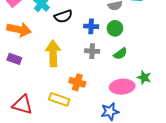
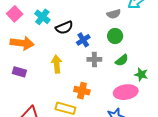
blue cross: (91, 26) -> (83, 40), moved, turned -32
yellow arrow: (53, 53) -> (57, 64), size x0.7
green star: (144, 77) -> (141, 74), moved

